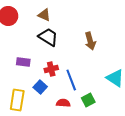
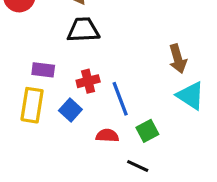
black trapezoid: (48, 37) -> (83, 30), turned -35
brown arrow: (90, 41) -> (178, 59), moved
yellow rectangle: (17, 100) -> (32, 105), moved

